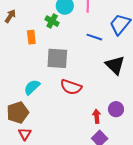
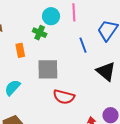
blue line: (94, 37) -> (83, 45), turned 56
cyan semicircle: (32, 87) -> (12, 88), moved

